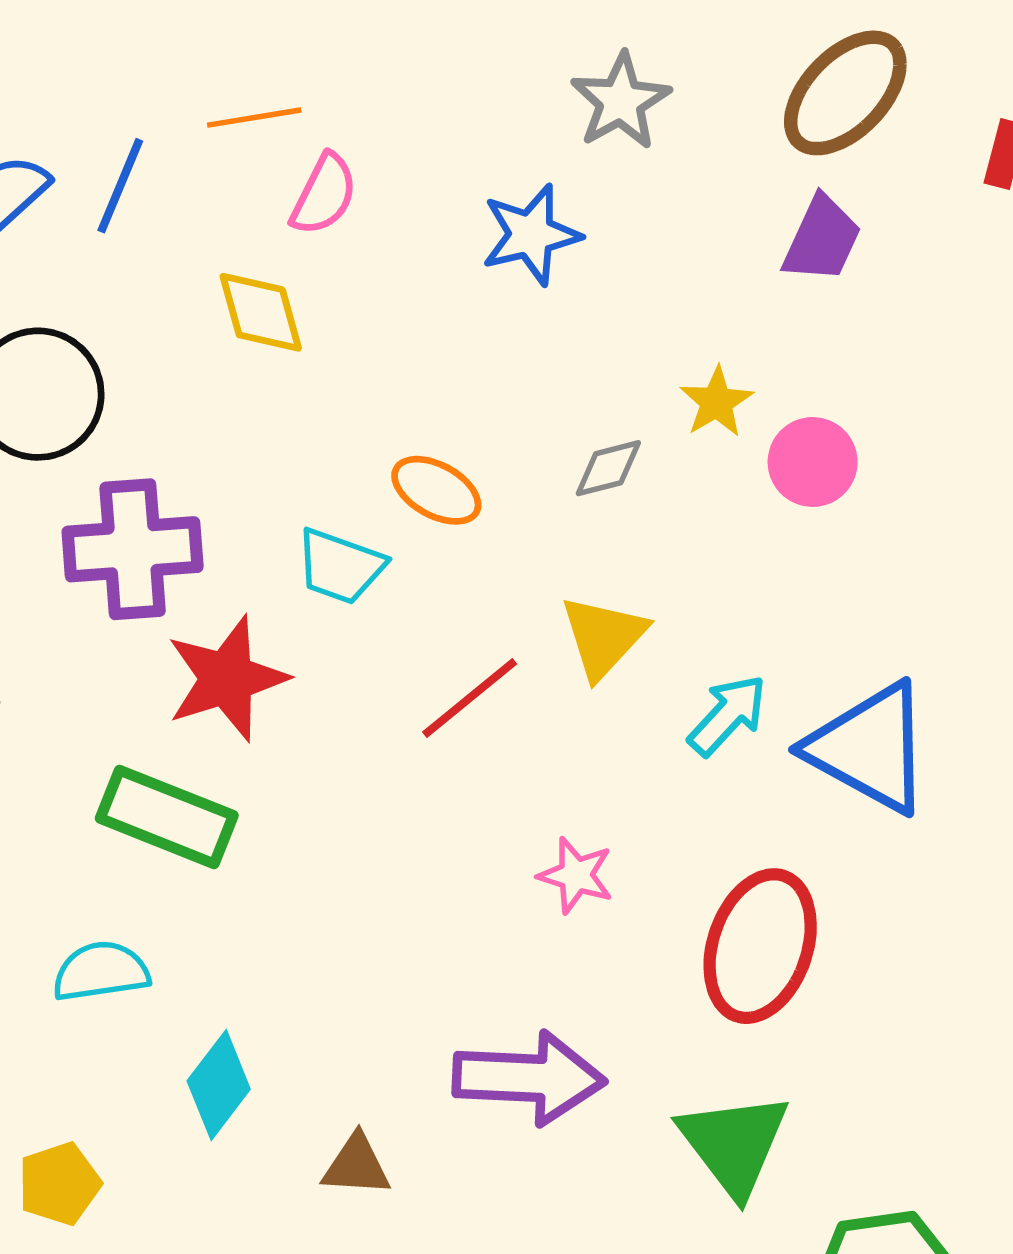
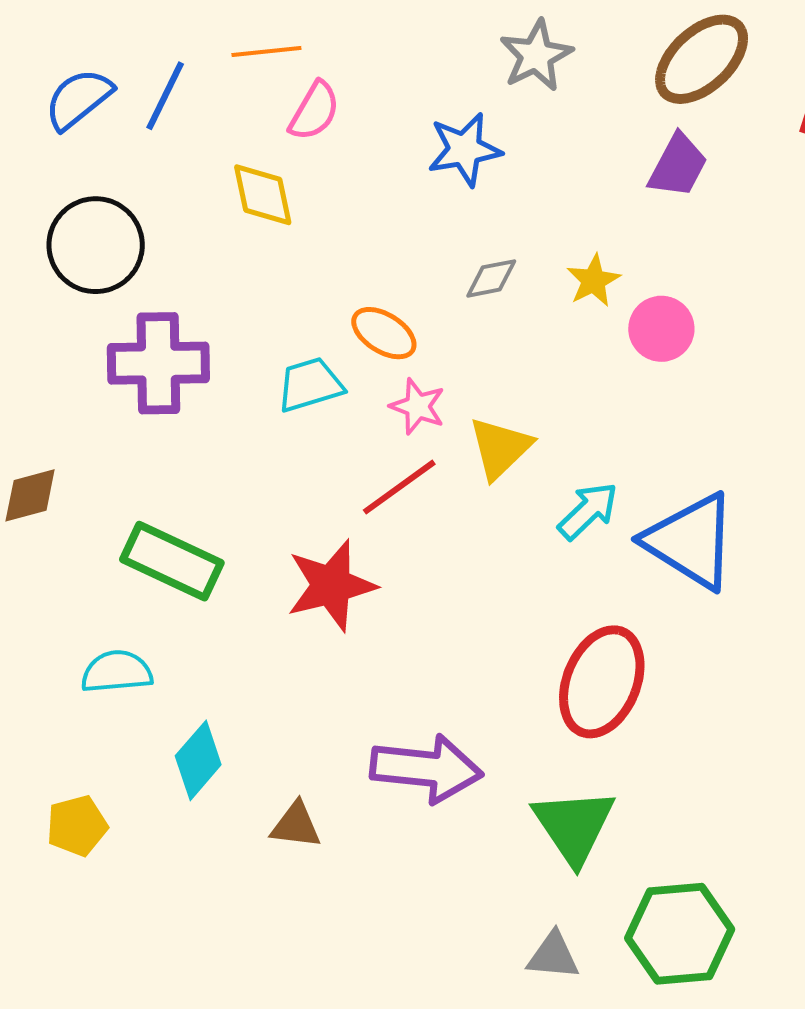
gray diamond: (608, 468) -> (491, 278), moved
cyan trapezoid: (340, 566) -> (310, 385), turned 140
red star: (227, 679) -> (331, 585), moved
pink star: (576, 875) -> (418, 406), moved

